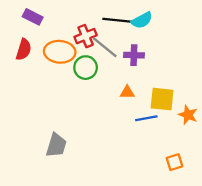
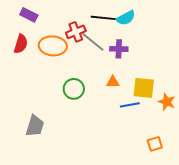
green circle: (86, 68) -> (74, 89), moved
gray trapezoid: (56, 145) -> (35, 126), moved

